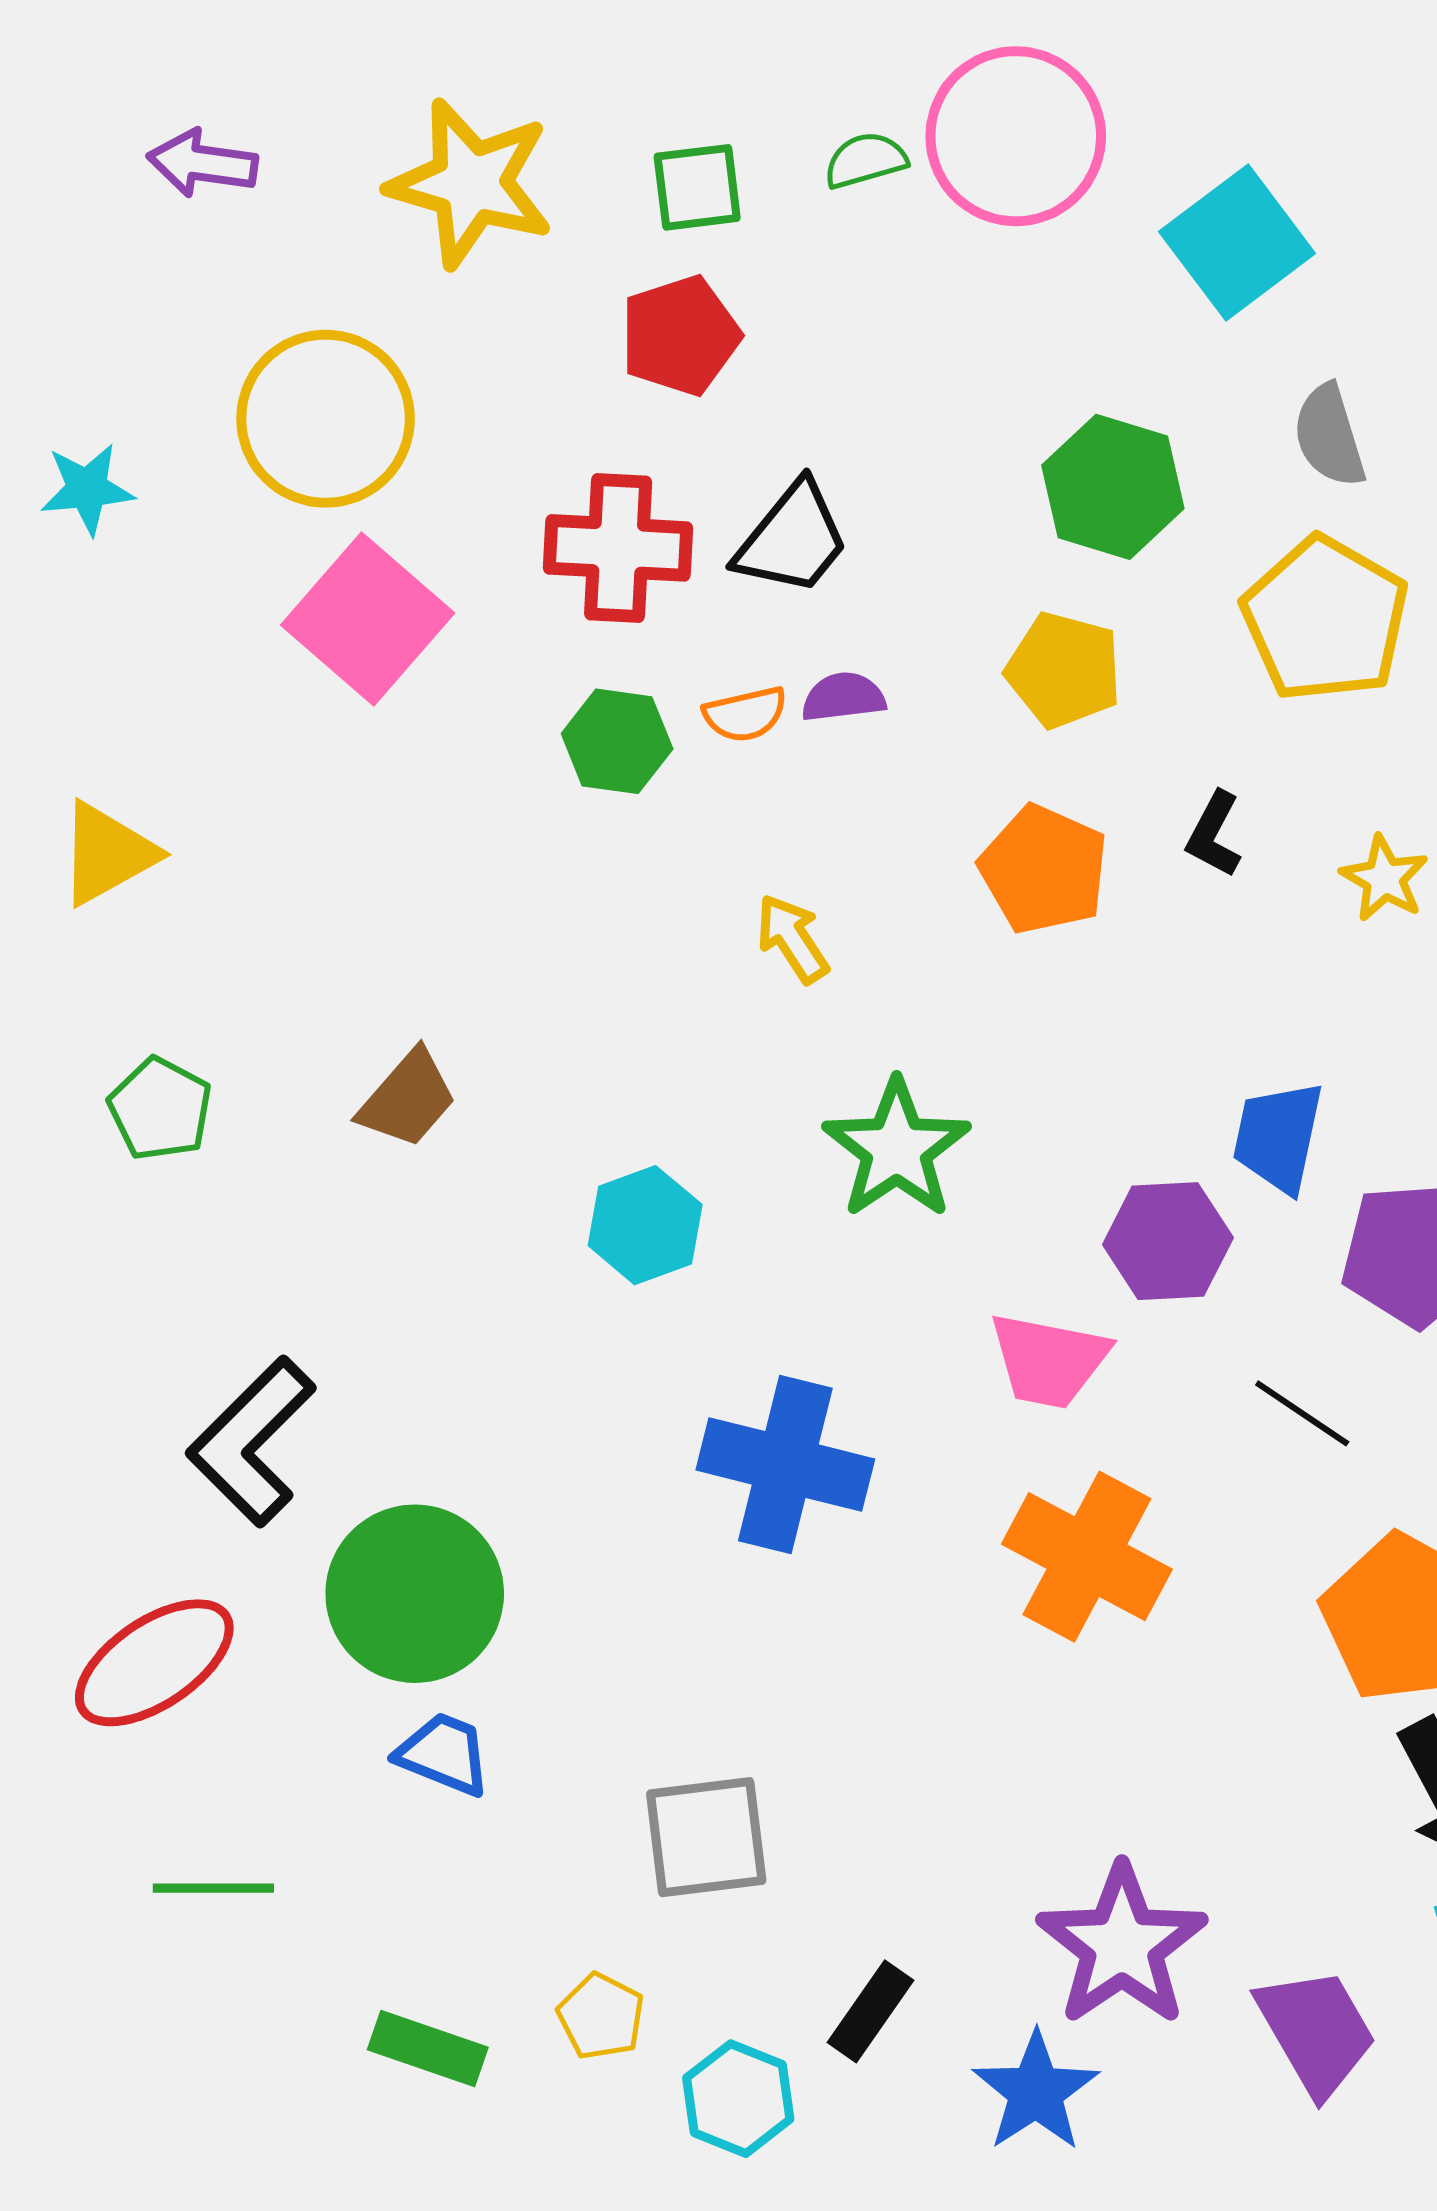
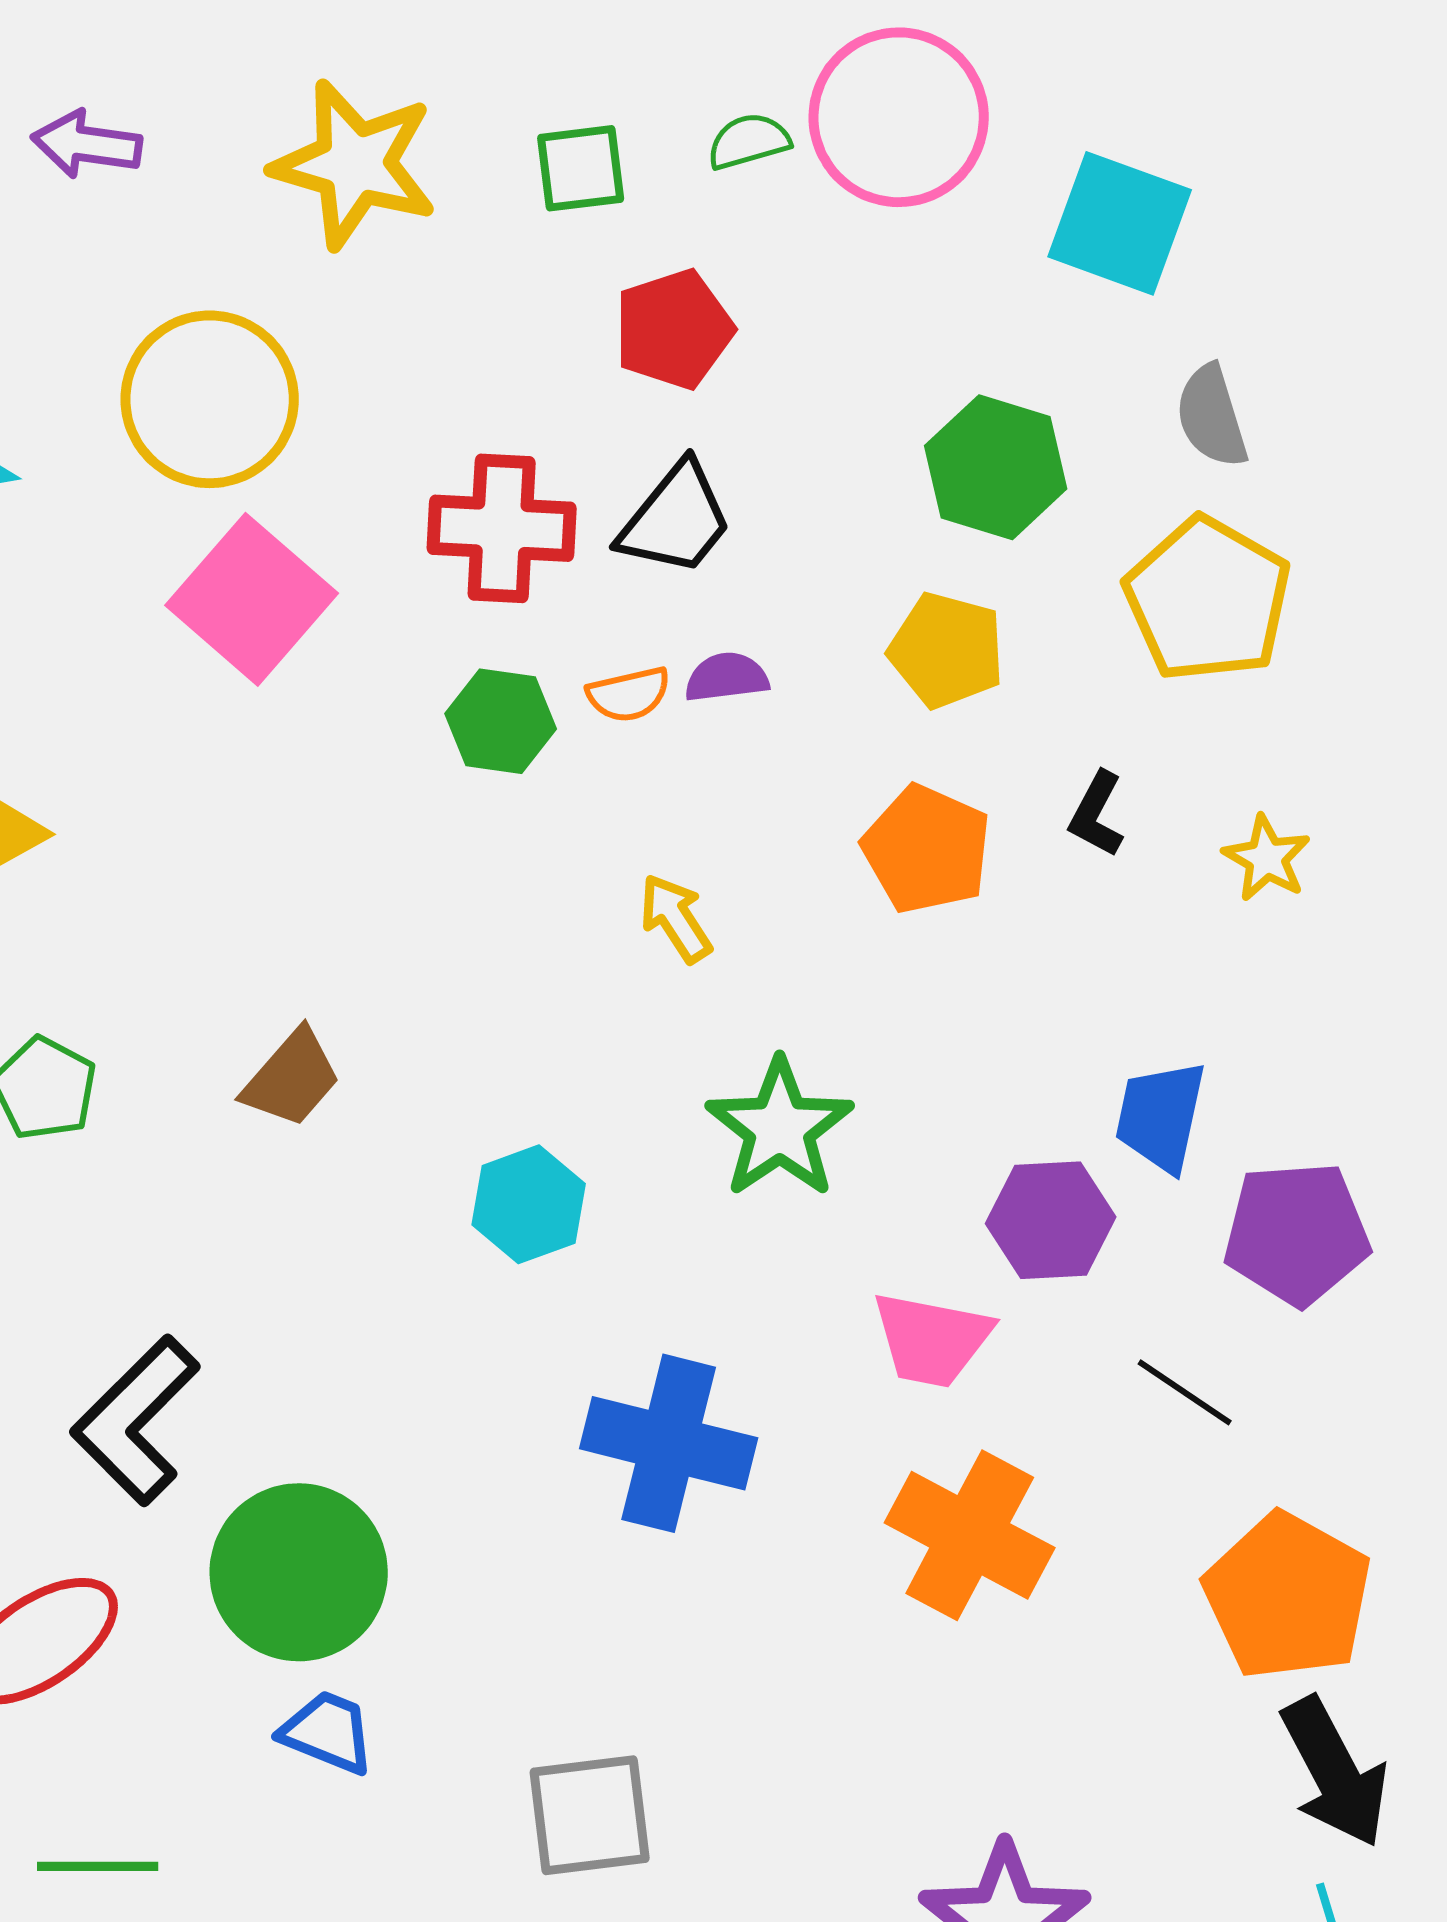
cyan square: (1237, 242) -> (1120, 223), turned -33
red pentagon: (680, 336) -> (674, 329), moved

